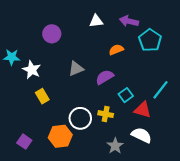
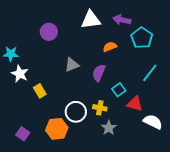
white triangle: (96, 21) -> (91, 20), size x1.5
white star: (32, 70) -> (20, 74), moved
purple semicircle: (105, 77) -> (99, 73), turned -36
cyan line: (161, 90) -> (150, 73), moved
white semicircle: (142, 135) -> (153, 122), moved
gray star: (115, 146) -> (109, 128), moved

